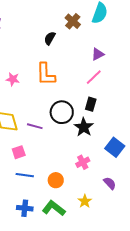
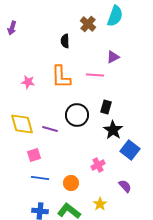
black semicircle: (50, 38) -> (65, 41), turned -32
pink line: (94, 77) -> (95, 75), moved, turned 48
black star: (84, 127) -> (113, 130), moved

